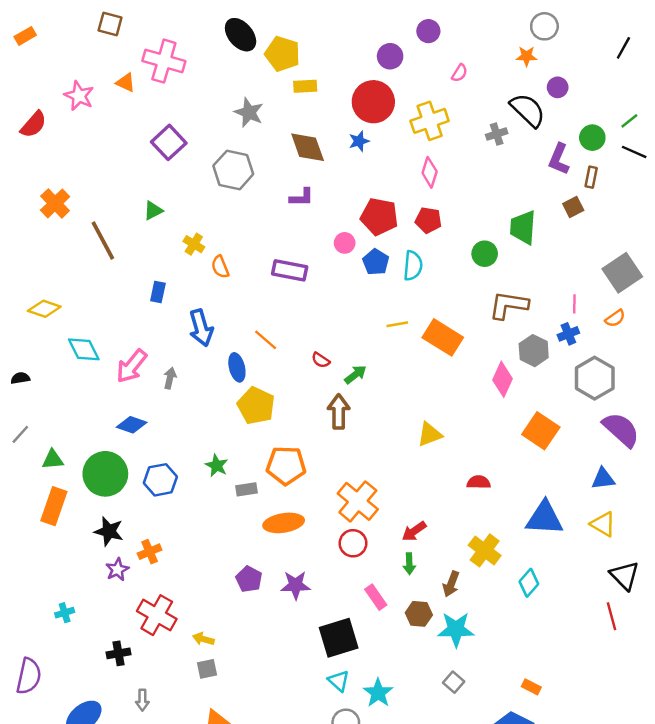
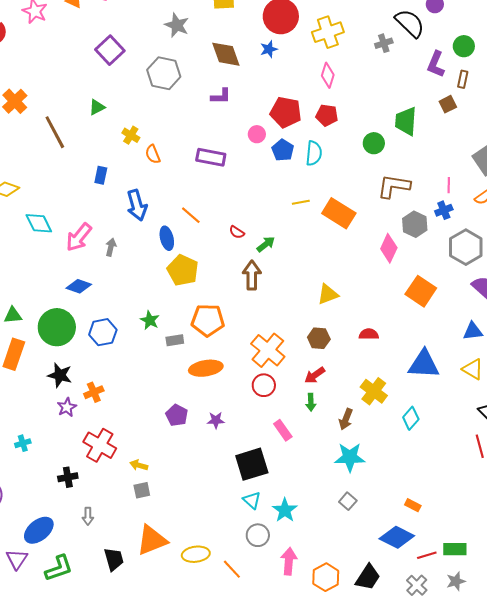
purple star: (296, 585) -> (216, 420), size x0.7
brown hexagon: (419, 614) -> (319, 338), moved

